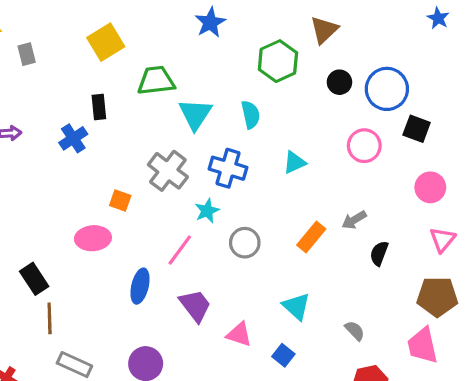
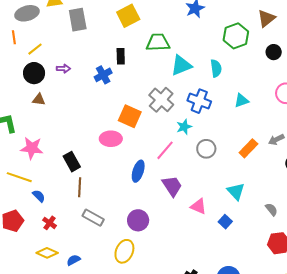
gray rectangle: (27, 54) -> (78, 20), size x1.6
cyan triangle: (195, 114) -> (181, 65), turned 30
orange square: (120, 200) -> (130, 116), size x1.6

